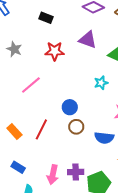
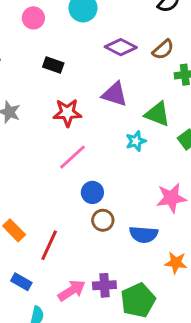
cyan star: (101, 83) -> (136, 141), moved
pink line: (31, 85) -> (72, 157), moved
red line: (41, 129) -> (49, 245), moved
pink arrow: (53, 175) -> (72, 290), turned -132

